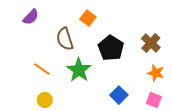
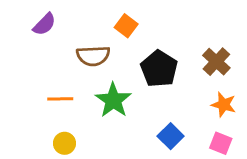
brown semicircle: (65, 39) -> (93, 56), turned -75
orange line: (42, 69) -> (60, 99), turned -36

